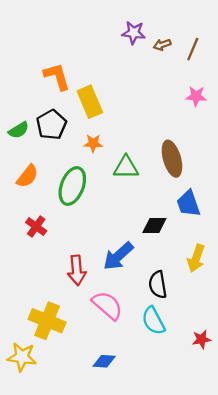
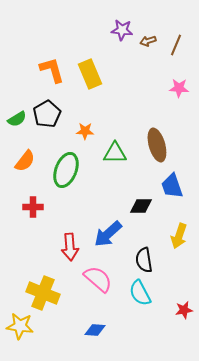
yellow rectangle: (90, 102) -> (90, 74), moved
red cross: (36, 227) -> (33, 207), turned -36

